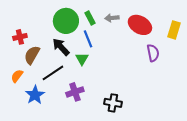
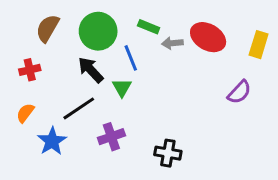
green rectangle: (90, 18) -> (149, 27), moved, turned -40
gray arrow: (112, 18) -> (172, 43), moved
red cross: (20, 37) -> (30, 70), moved
purple semicircle: (153, 53) -> (239, 92), moved, turned 54
brown semicircle: (32, 55) -> (48, 28), moved

